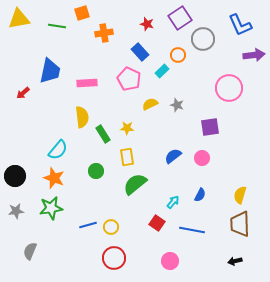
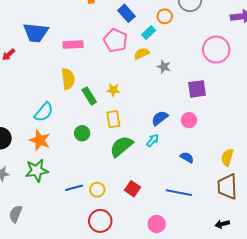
blue trapezoid: (50, 71) -> (36, 32), turned 84
yellow semicircle: (150, 104) -> (142, 54), moved
blue semicircle: (200, 195) -> (187, 157), turned -88
cyan arrow: (173, 202) -> (153, 140), moved
red square: (157, 223) -> (133, 189), moved

